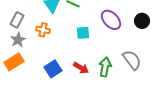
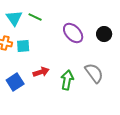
cyan square: (83, 33) -> (23, 46), moved
red arrow: (81, 68) -> (41, 72), moved, turned -49

